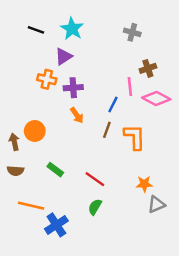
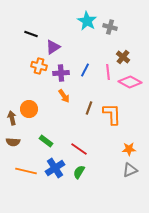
cyan star: (72, 29) -> (87, 21), moved
black line: (36, 30) -> (31, 34), moved
brown cross: (148, 68) -> (123, 57), turned -32
blue line: (113, 105) -> (85, 70), moved
orange star: (144, 184) -> (129, 149), moved
blue cross: (56, 225) -> (55, 168), moved

